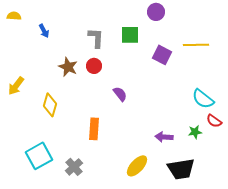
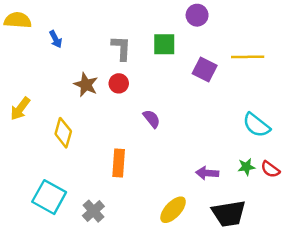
yellow semicircle: (14, 16) -> (18, 20), size x1.5
red semicircle: (214, 121) -> (270, 169), moved
cyan square: (39, 156) -> (49, 197), turned -32

